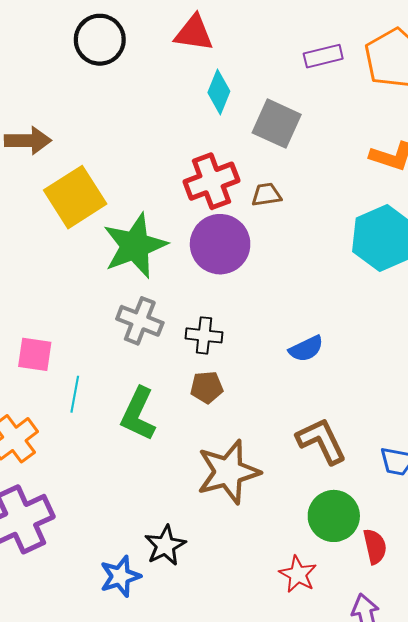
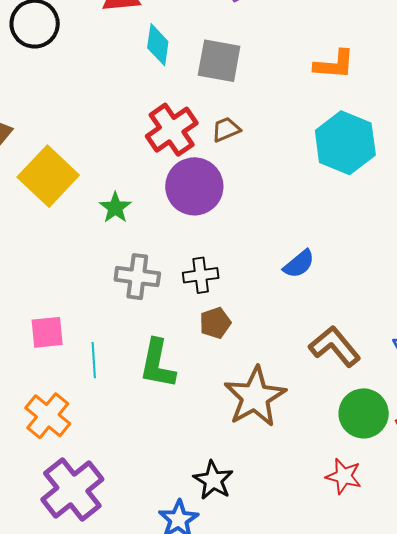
green star: (135, 246) -> (115, 208), size x0.5

